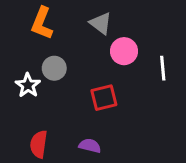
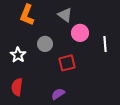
gray circle: (54, 68) -> (45, 44), moved
red semicircle: (39, 144) -> (17, 87), moved
purple semicircle: (90, 146) -> (58, 94), turned -48

